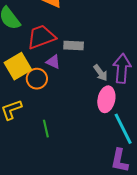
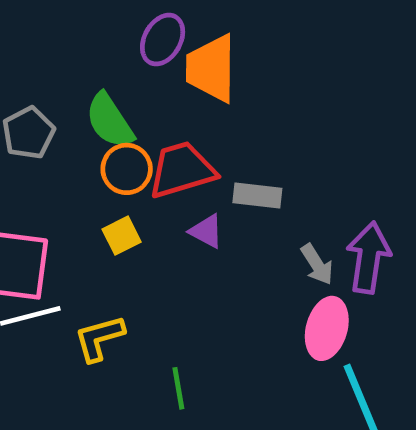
yellow square: (18, 66) -> (122, 236), size x0.6
orange circle: (37, 79) -> (127, 169), moved

